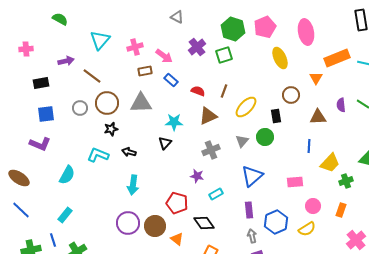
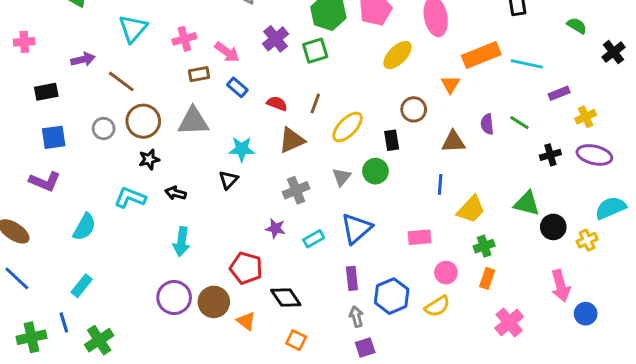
yellow ellipse: (280, 58) -> (397, 55), turned 70
green cross: (346, 181) -> (484, 246), moved
cyan rectangle: (216, 194) -> (314, 239), moved

